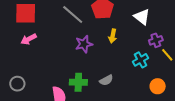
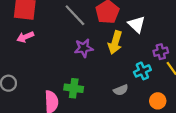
white triangle: (142, 17) -> (137, 24), moved
yellow arrow: (113, 36) -> (115, 42), size x1.5
gray semicircle: (106, 80) -> (121, 90), moved

